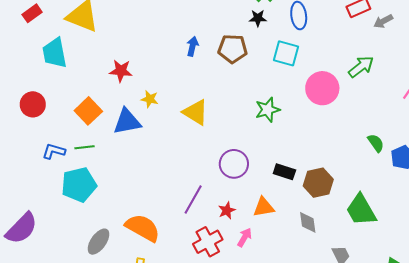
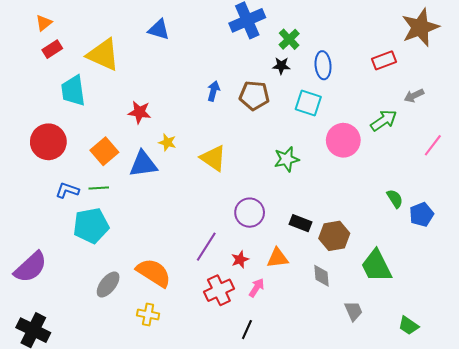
gray arrow: (383, 21) -> (414, 96), moved
red circle: (33, 104) -> (48, 142), size x1.4

